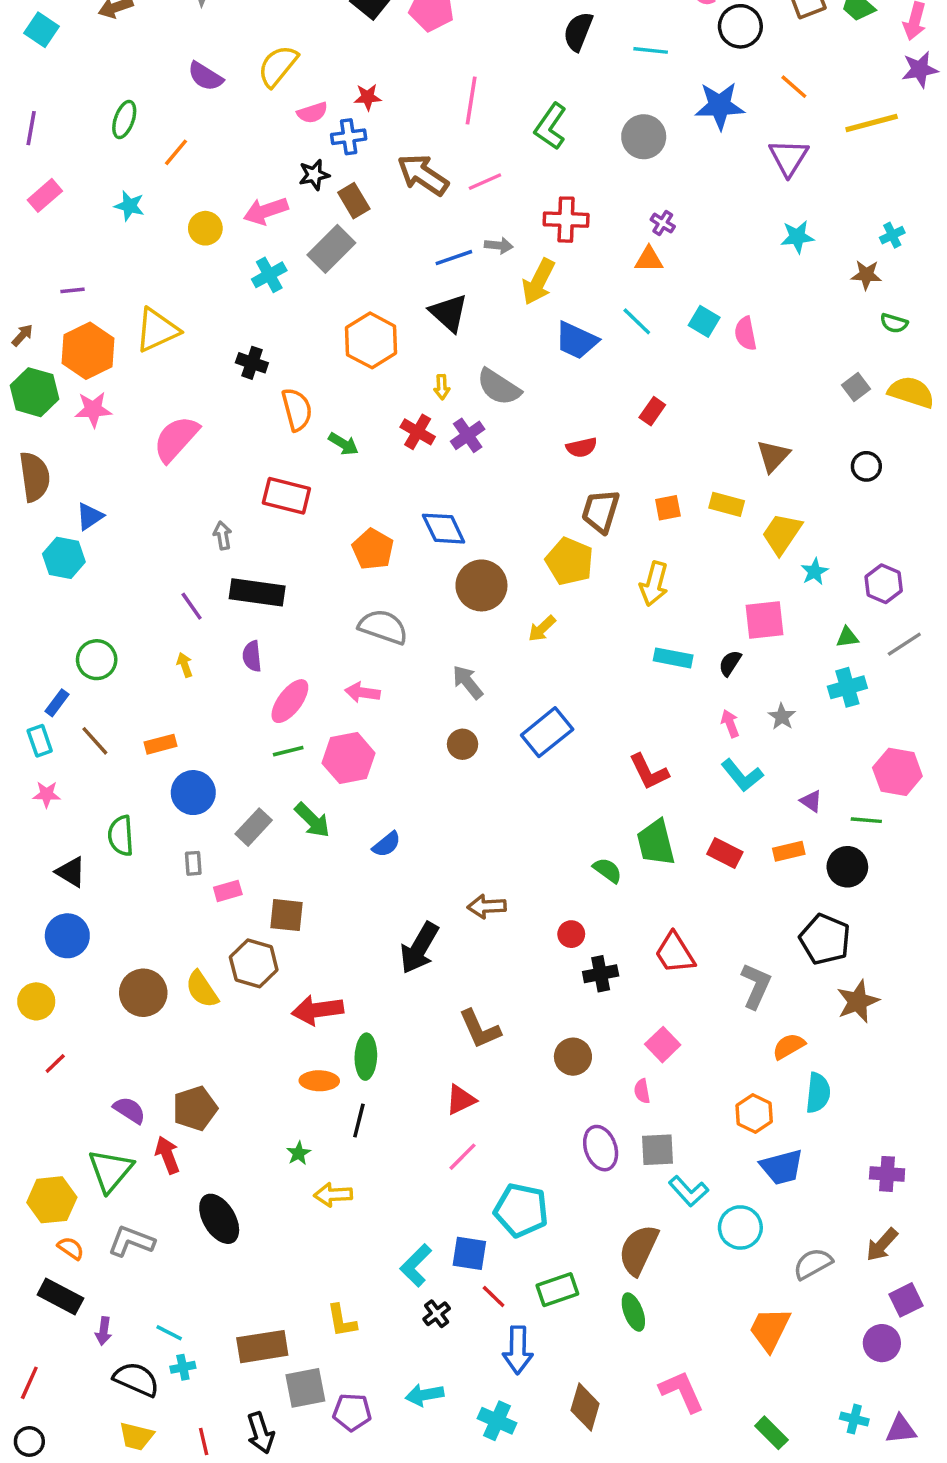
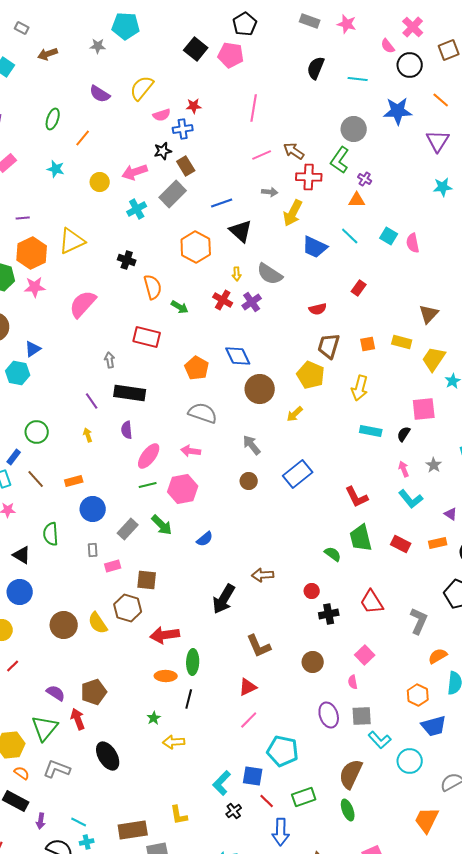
green L-shape: (551, 126) -> (340, 160), moved
brown arrow: (423, 175) -> (294, 151), moved, size x0.7
blue line: (454, 258) -> (222, 203), moved

